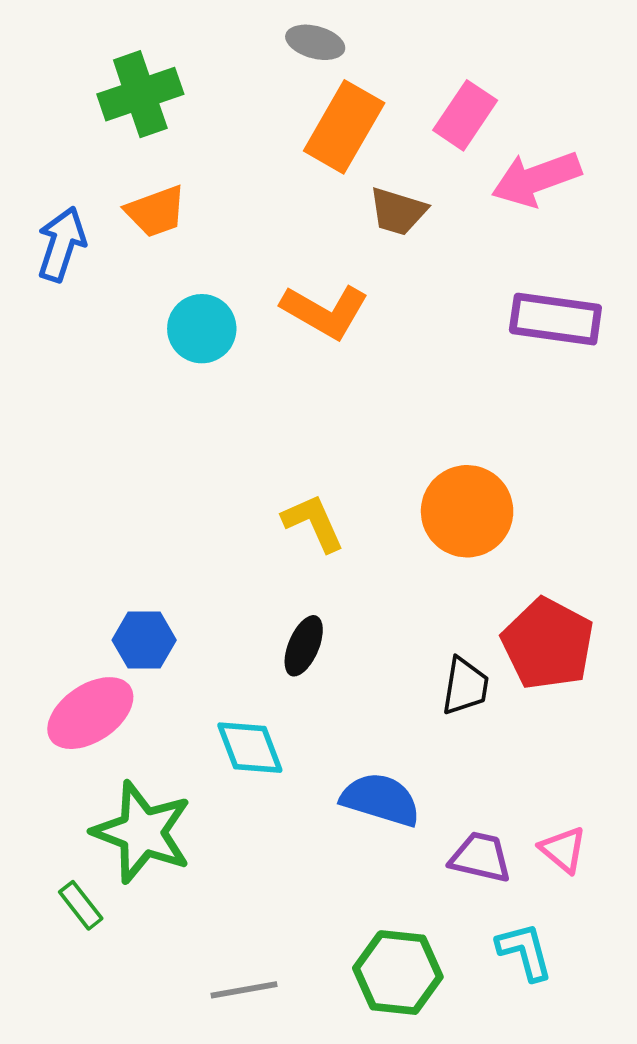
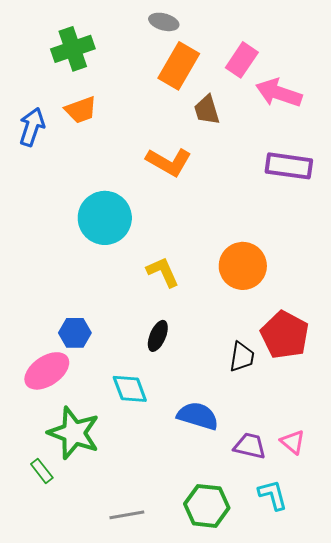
pink arrow: (536, 179) -> (279, 93), turned 39
brown trapezoid: (398, 211) -> (207, 110), turned 56
cyan circle: (202, 329) -> (105, 218), moved, size x1.5

